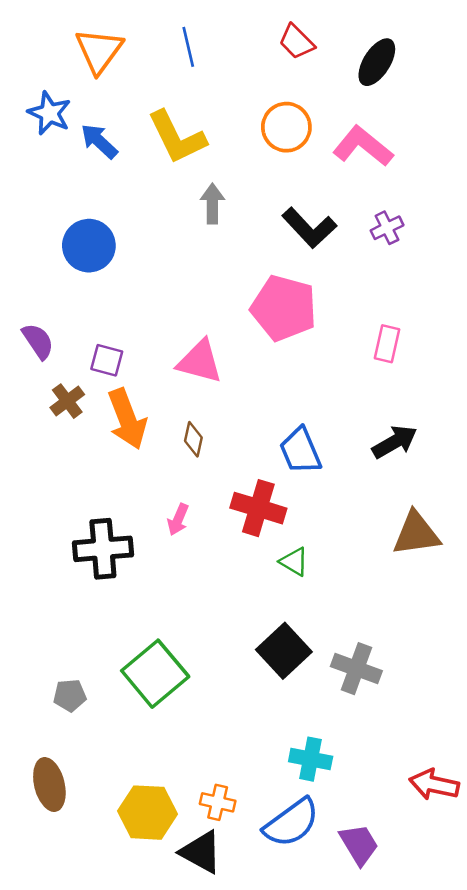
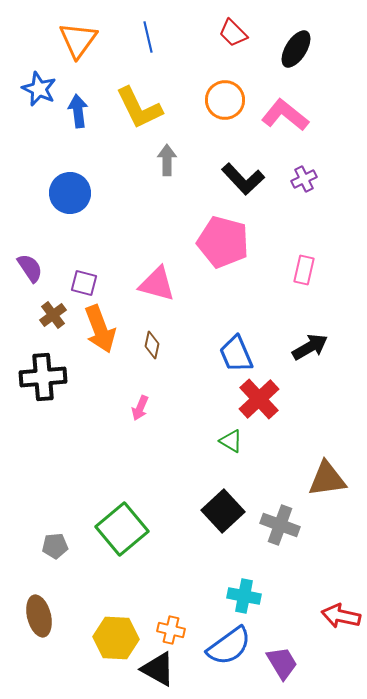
blue arrow: (99, 141) -> (78, 111), turned 40
red cross: (258, 508) -> (259, 399), moved, turned 30
brown triangle: (416, 534) -> (327, 479), moved
black cross: (103, 549) -> (43, 377), moved

